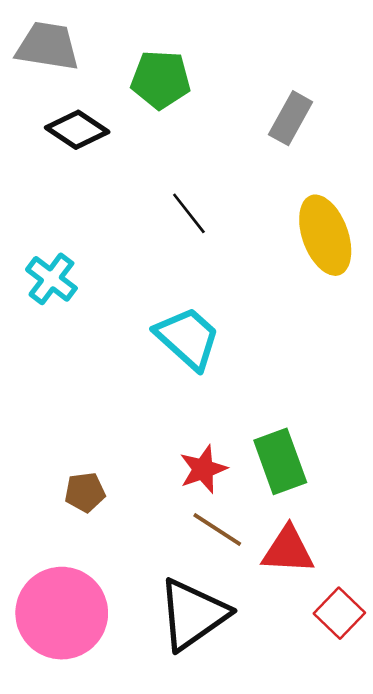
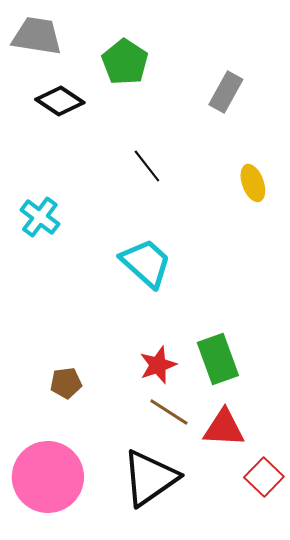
green pentagon: (161, 80) -> (125, 62), turned 30
yellow ellipse: (325, 235) -> (253, 183), size x0.6

